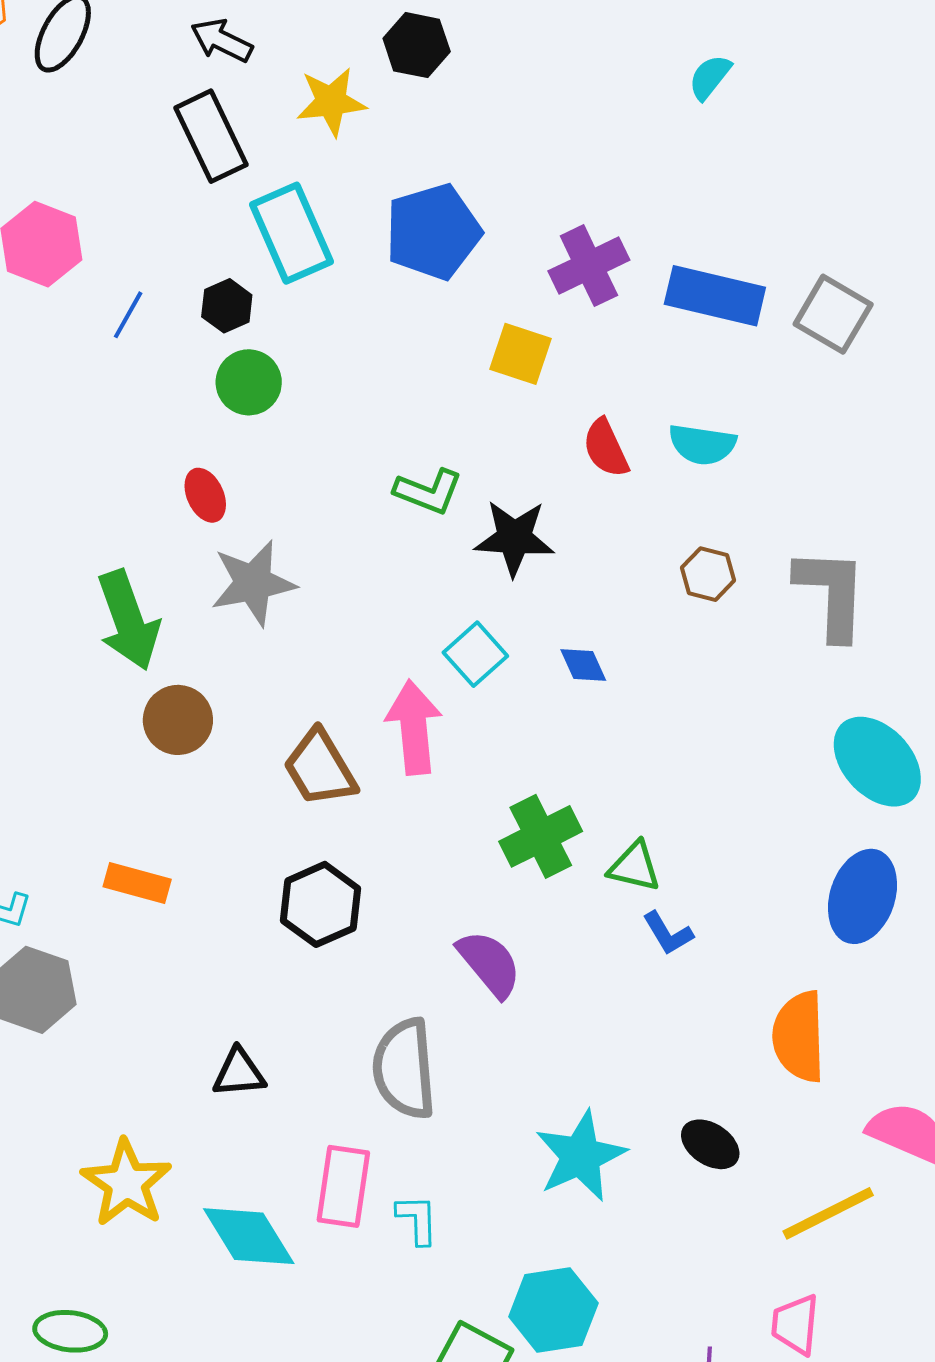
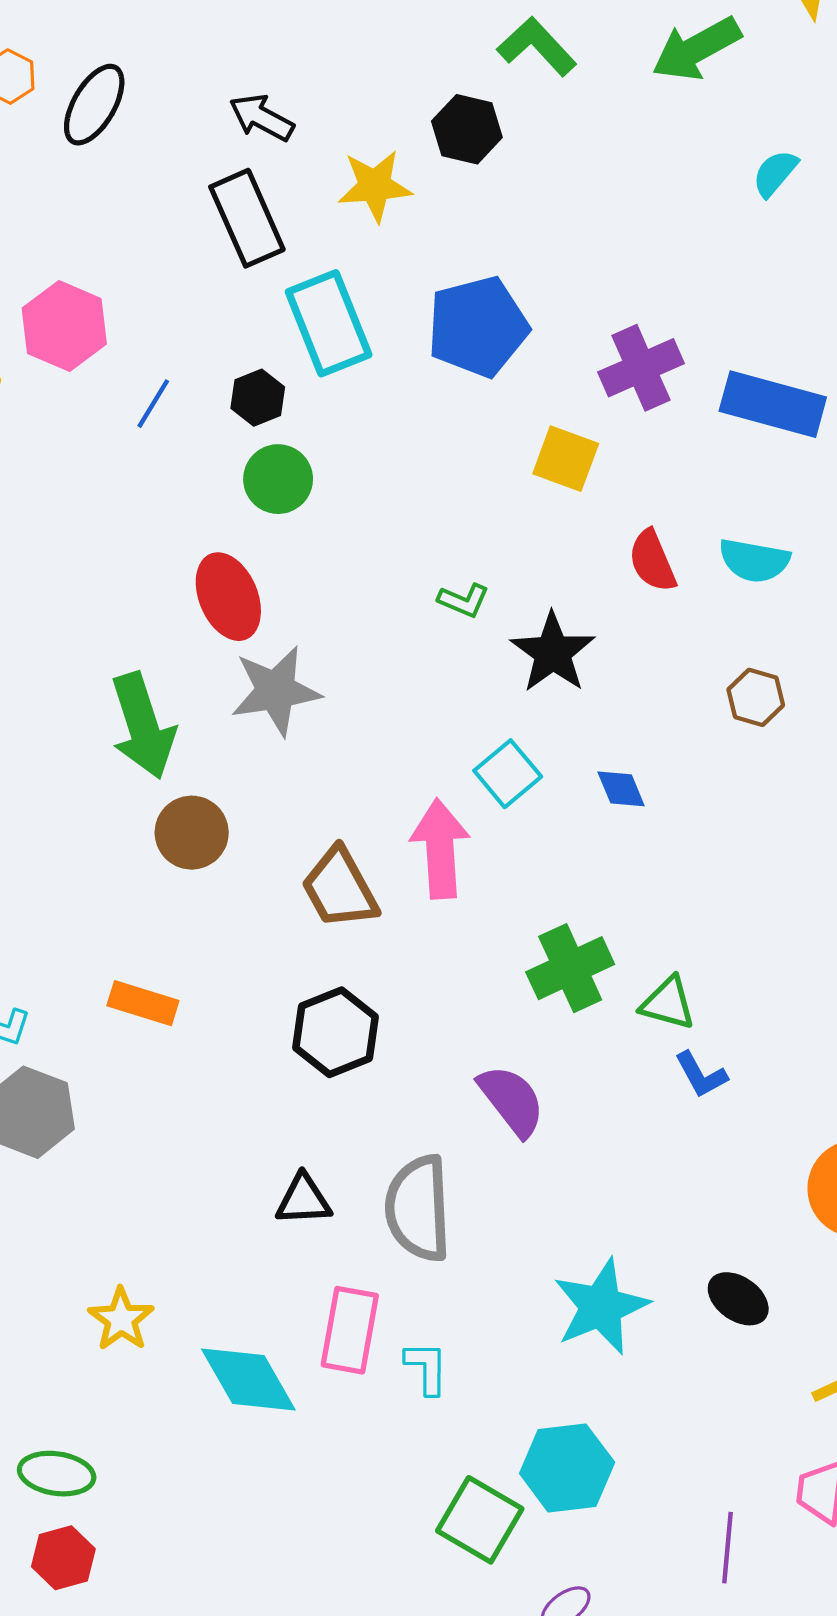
green L-shape: (428, 491) -> (464, 600), size x0.7
red ellipse: (205, 495) -> (228, 597), size x1.5
black star: (514, 538) -> (553, 652), turned 30
black triangle: (239, 1073) -> (303, 1200), moved
yellow star: (126, 1183) -> (121, 1319), size x0.7

